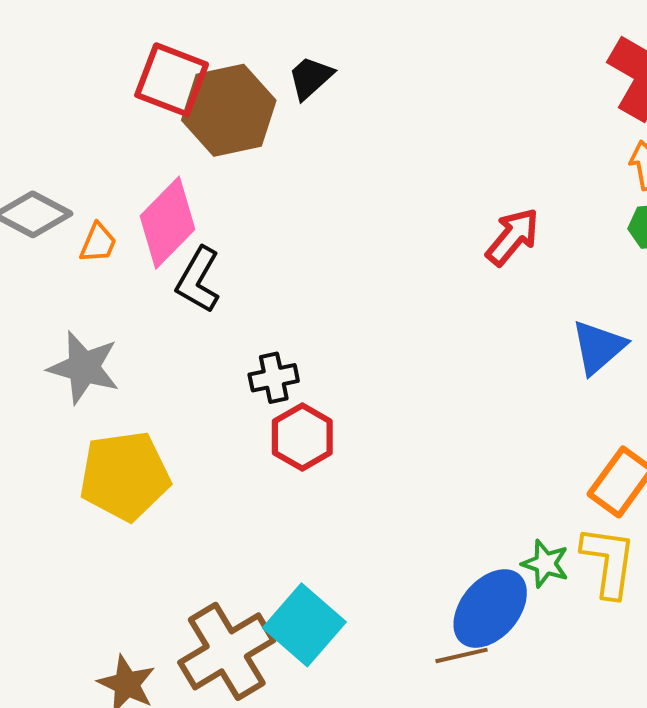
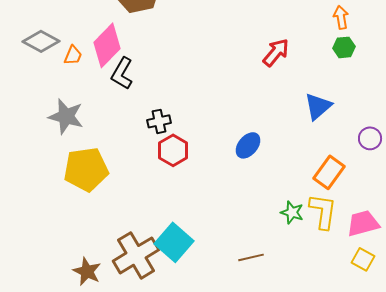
blue ellipse: (490, 609) -> (248, 145), moved, size x0.7

